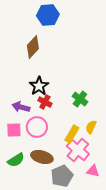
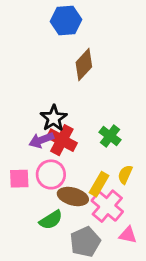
brown diamond: (33, 47) -> (84, 65), moved
red cross: (45, 102) -> (62, 140), size x1.5
purple arrow: (21, 107) -> (41, 140), moved, turned -36
brown ellipse: (42, 157) -> (73, 196), moved
green semicircle: (16, 160) -> (51, 220), moved

